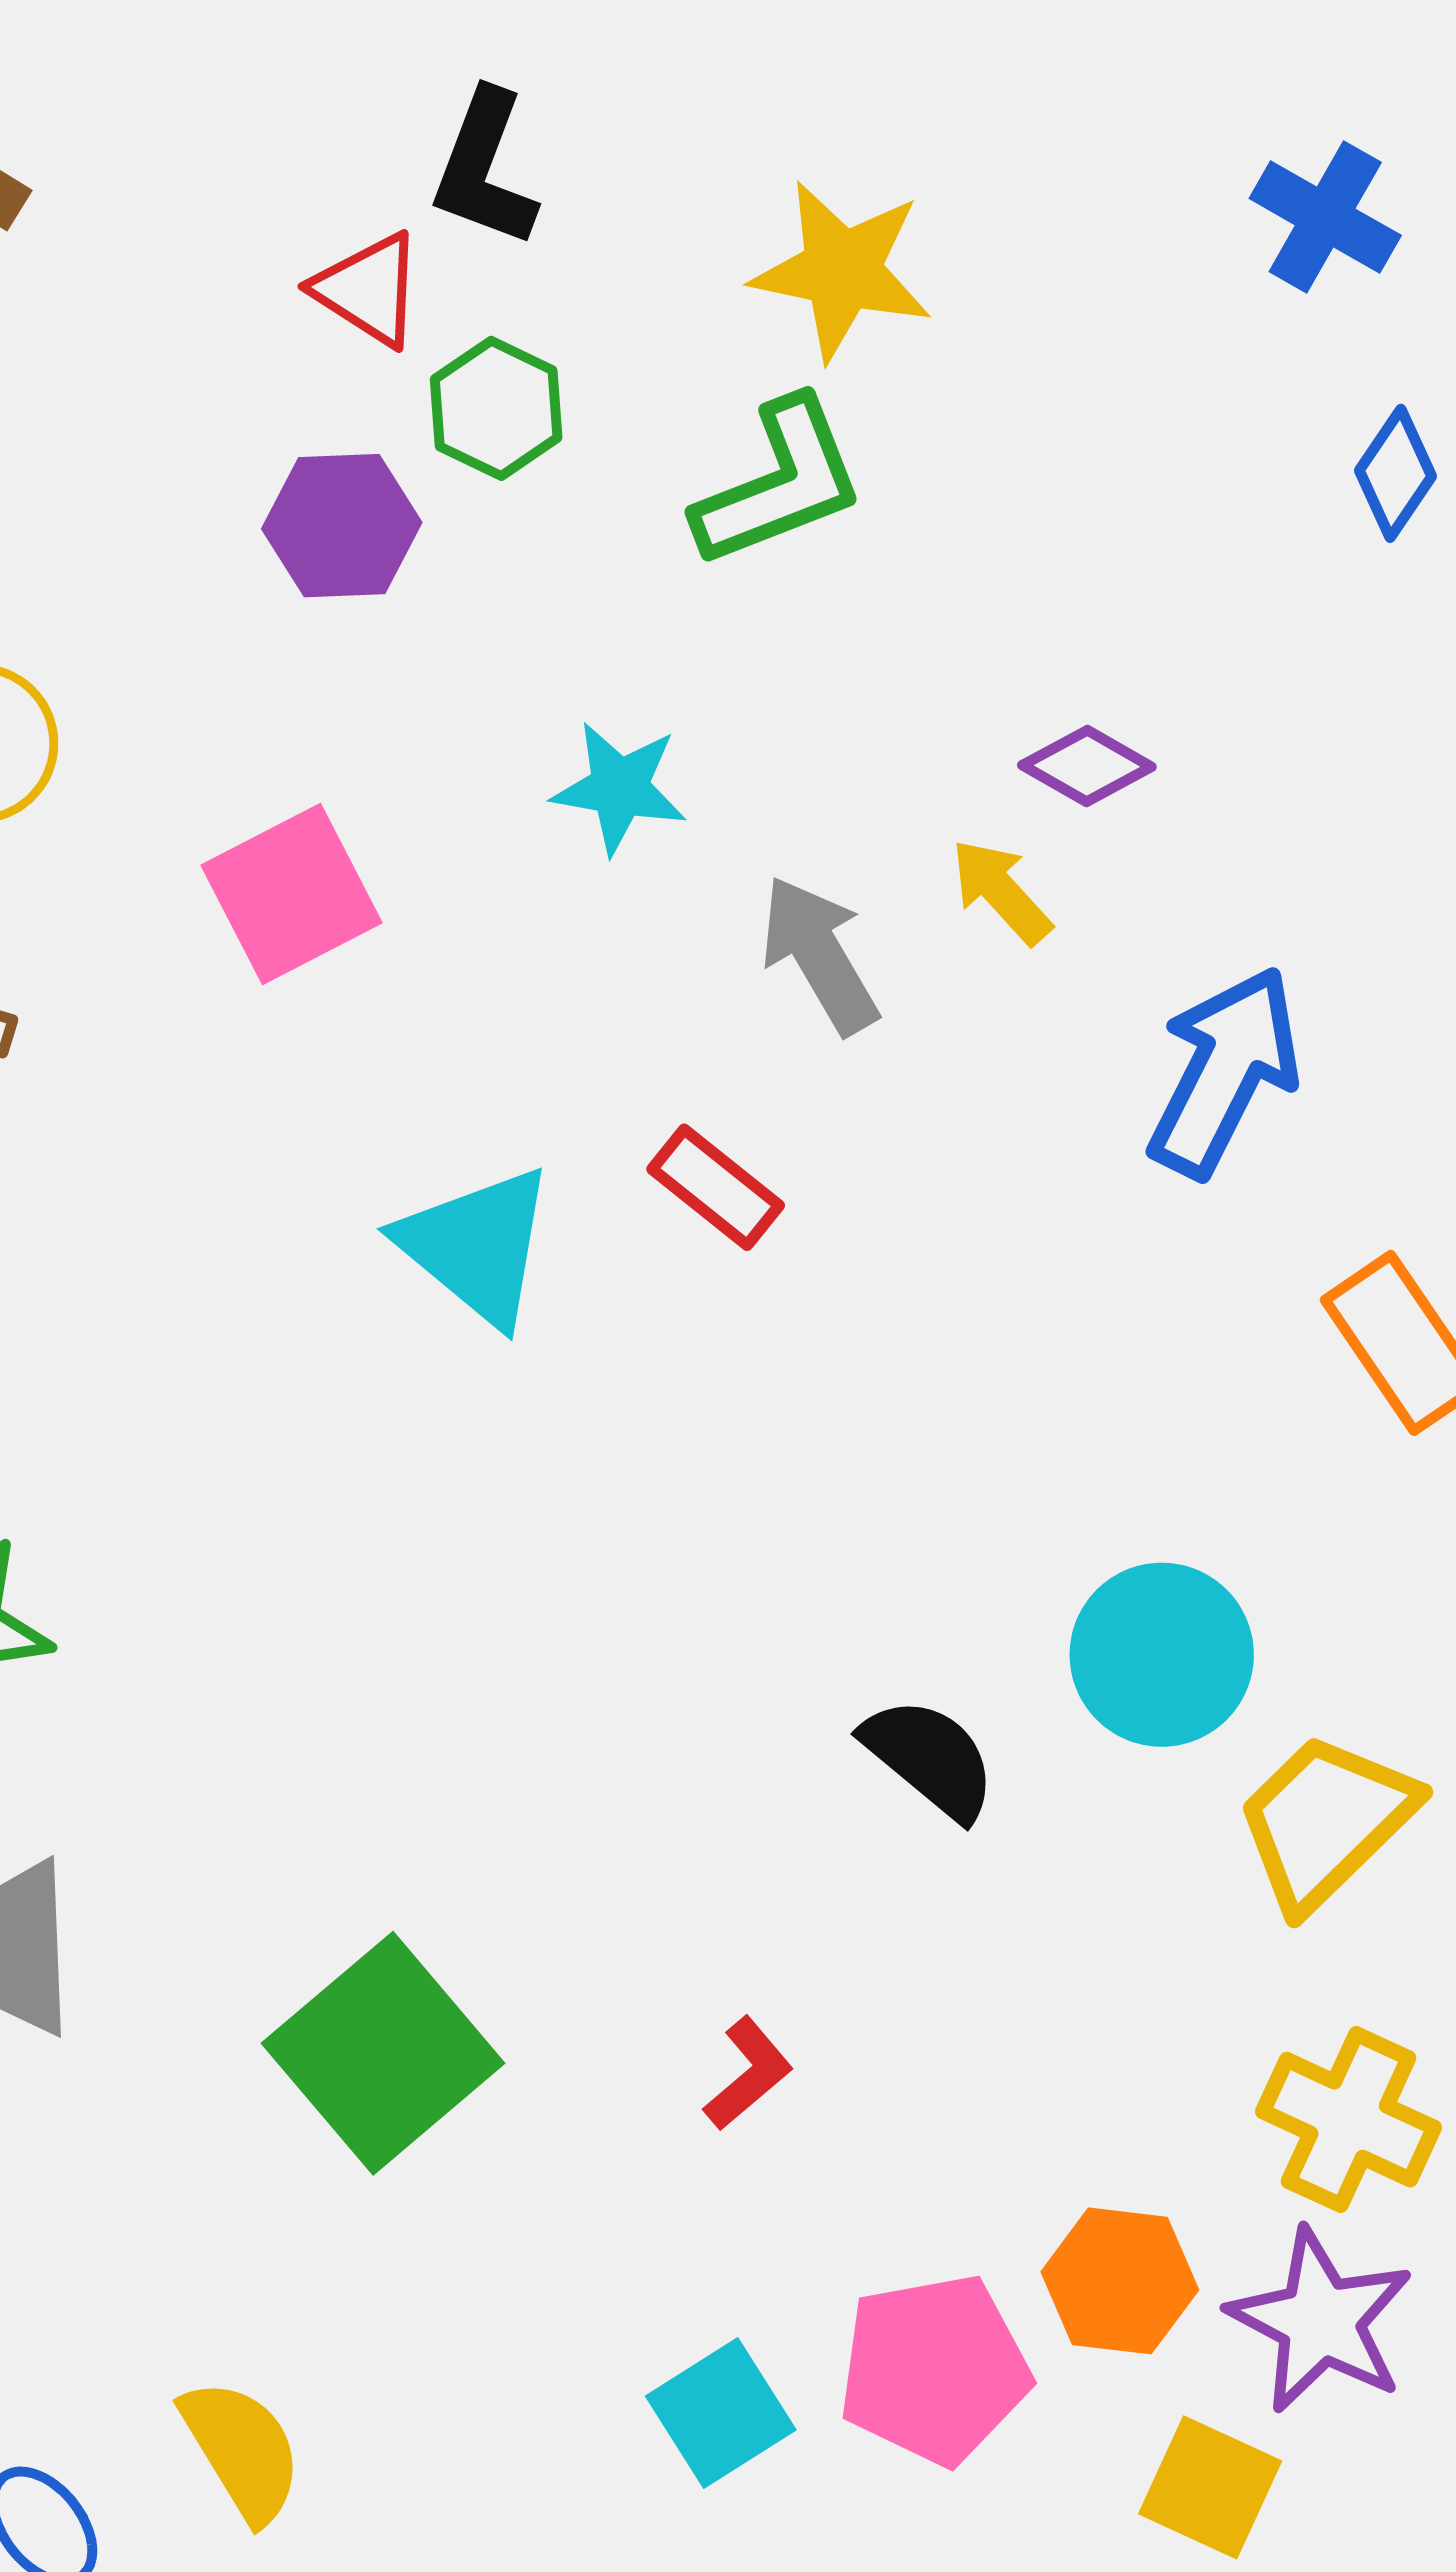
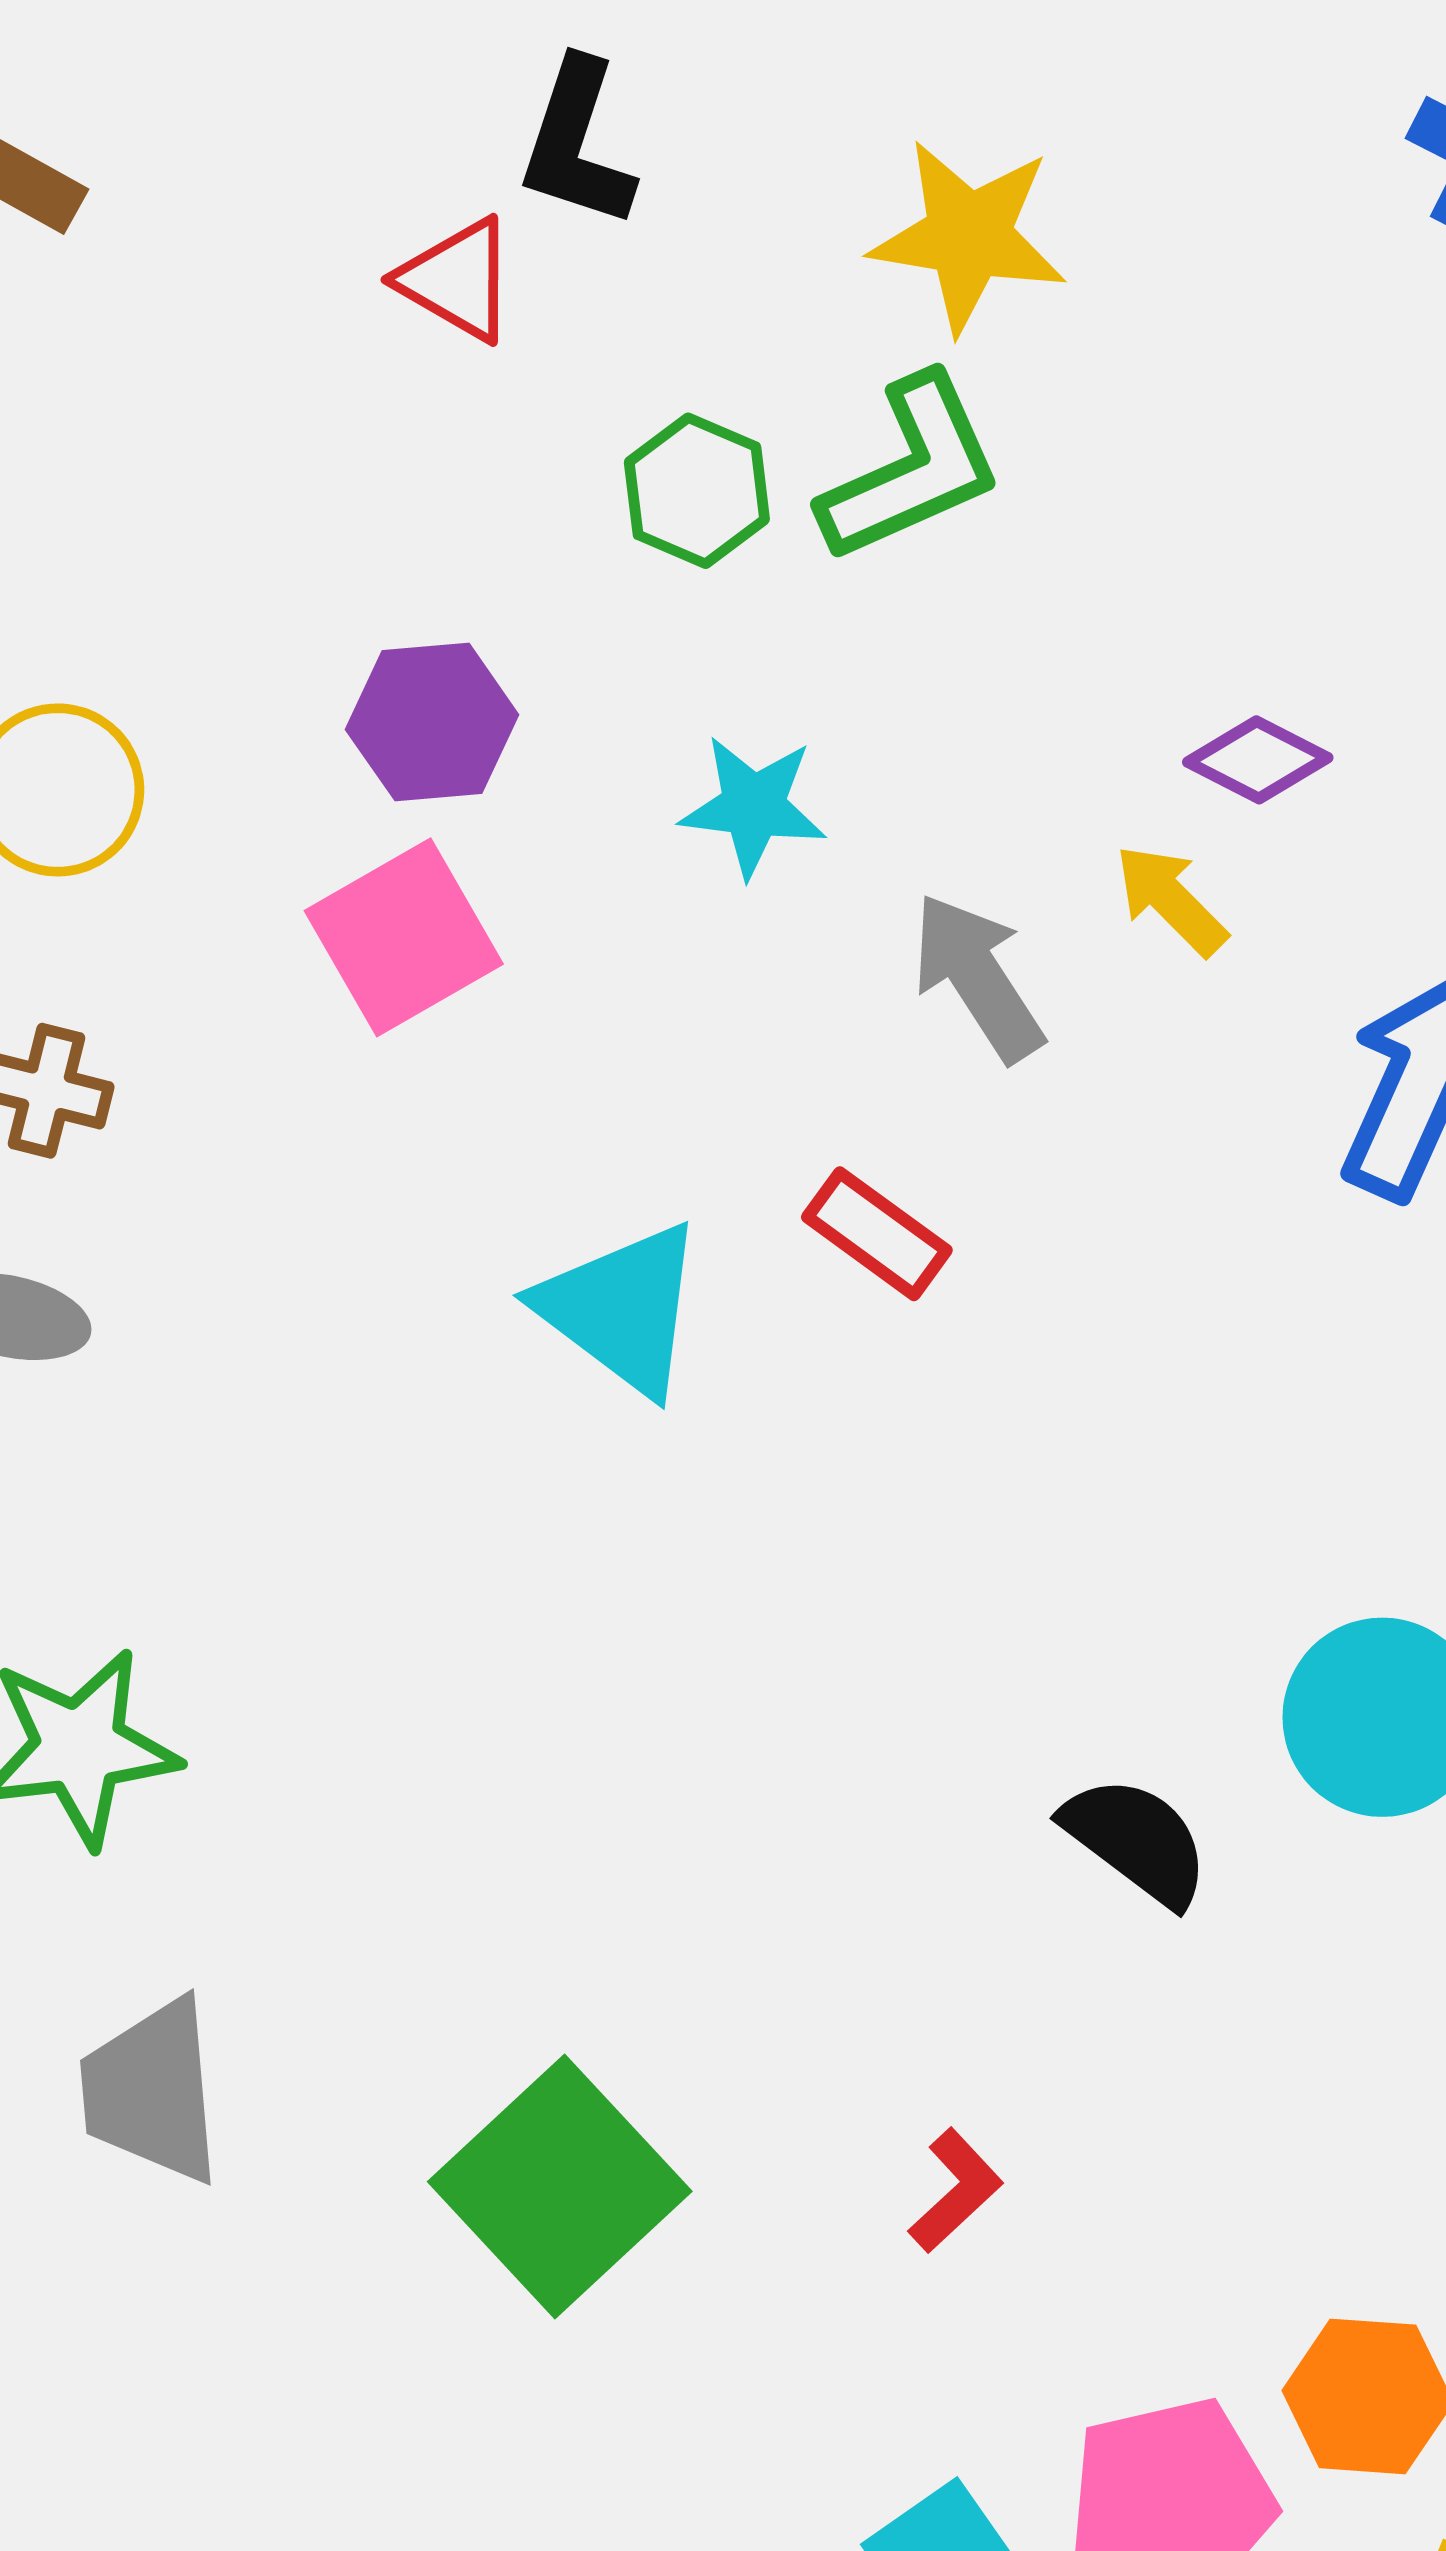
green hexagon: (496, 408) -> (697, 491), moved
purple hexagon: (342, 526) -> (432, 722), moved

